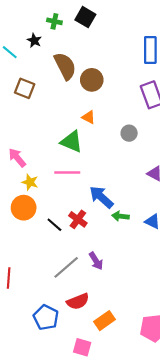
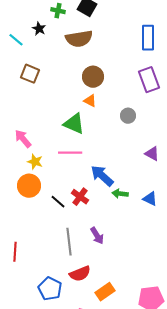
brown semicircle: (65, 66) -> (79, 39), moved, turned 108
brown circle: (92, 80) -> (93, 77), moved
gray line: (66, 267) -> (69, 242), turned -56

